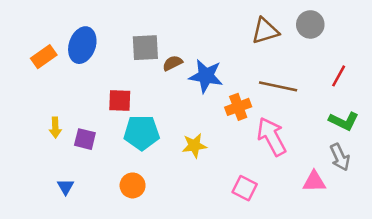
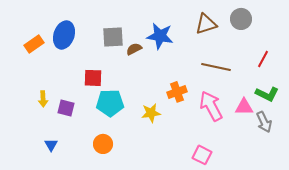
blue star: (206, 76) -> (160, 36), moved
orange cross: (238, 107) -> (177, 92), moved
pink triangle: (314, 182) -> (244, 107), moved
pink square: (245, 188) -> (202, 155), moved

